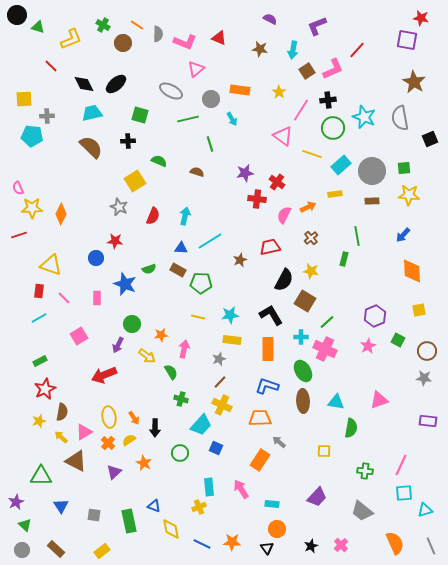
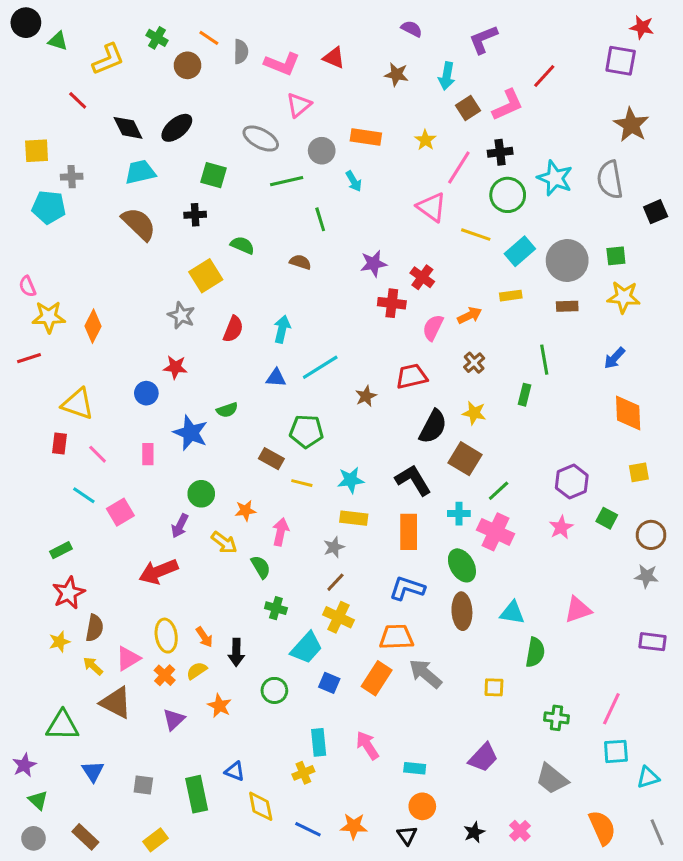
brown rectangle: (178, 270) -> (271, 459), moved
cyan line: (39, 318) -> (84, 495), moved, turned 63
gray arrow: (279, 442) -> (425, 674), size x1.6
orange rectangle: (260, 460) -> (377, 678), moved

